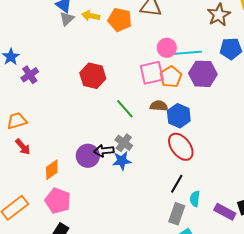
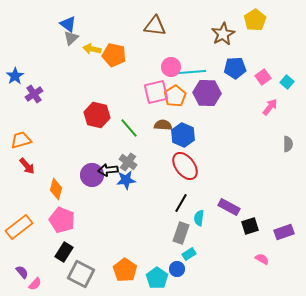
yellow arrow: (91, 16) -> (92, 49), moved
orange pentagon: (120, 20) -> (114, 55), moved
red hexagon: (93, 76) -> (97, 115), moved
orange diamond: (52, 170) -> (56, 189), turned -40
purple rectangle: (225, 212) -> (229, 207), moved

